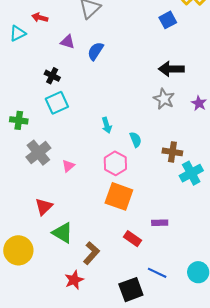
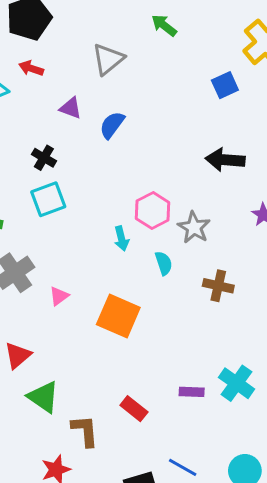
gray star: (164, 99) -> (194, 227), moved
pink hexagon: (115, 163) -> (153, 210), moved
cyan cross: (191, 173) -> (237, 383), moved, turned -30
orange square: (119, 196) -> (118, 316), moved
red rectangle: (133, 239) -> (134, 409), moved
brown L-shape: (91, 253) -> (85, 431), turned -50

